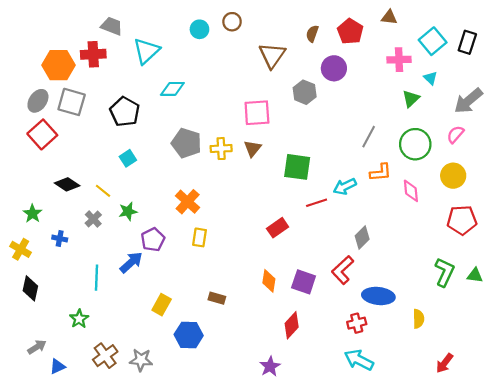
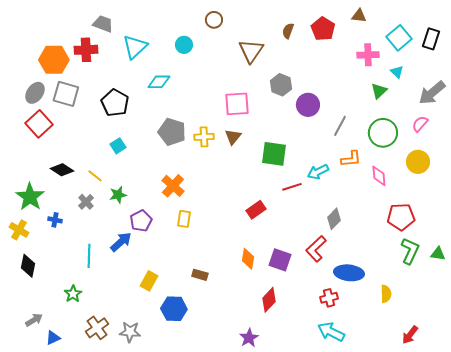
cyan circle: (199, 29) -> (184, 45), moved
purple circle: (334, 68) -> (308, 105), moved
green star: (33, 214) -> (30, 197), size x1.6
red pentagon: (462, 220) -> (401, 217), moved

